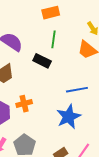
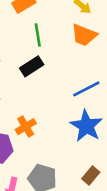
black rectangle: (42, 61) -> (32, 66), turned -42

